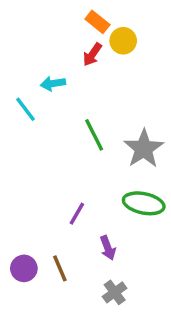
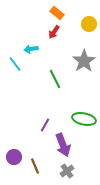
yellow circle: (123, 41) -> (89, 24), moved
gray star: (144, 149) -> (84, 61), moved
purple arrow: (108, 248) -> (63, 145), size x1.6
brown line: (60, 268) -> (35, 166), moved

